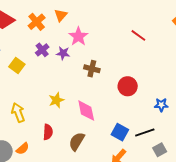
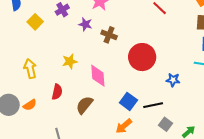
purple star: (63, 53) -> (85, 24), moved
red circle: (128, 86) -> (142, 57), size x1.4
gray square: (160, 150) -> (165, 124), turned -32

